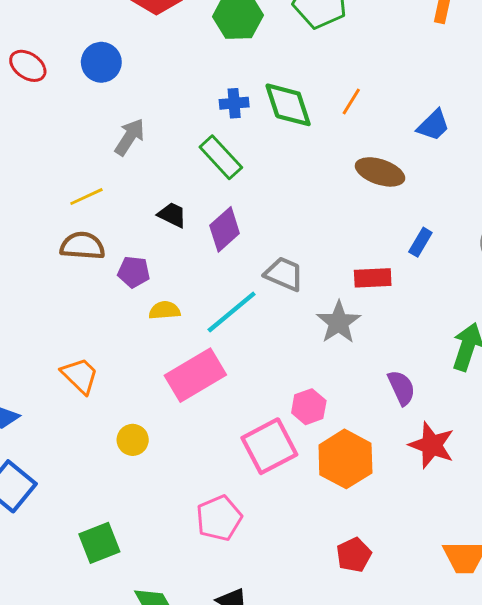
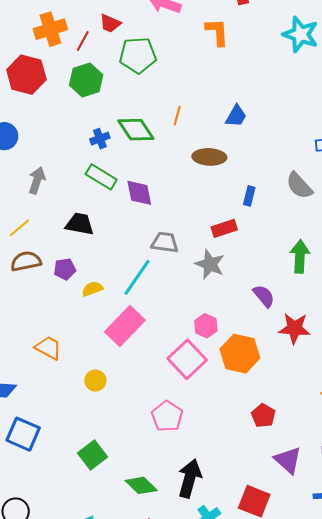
black trapezoid: (172, 215) -> (80, 224), size x1.4
purple diamond: (225, 229) -> (139, 193), moved, turned -44

